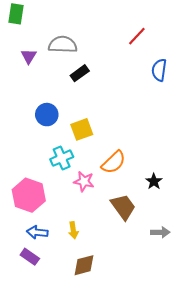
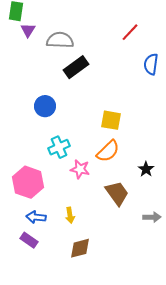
purple triangle: (29, 56) -> (28, 30), moved
black rectangle: (80, 73) -> (76, 67), size x1.4
yellow square: (82, 129) -> (111, 120), moved, turned 30

